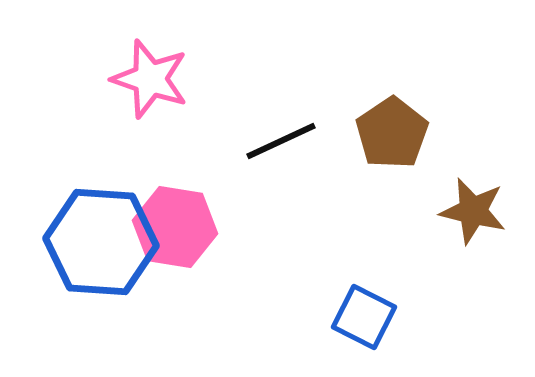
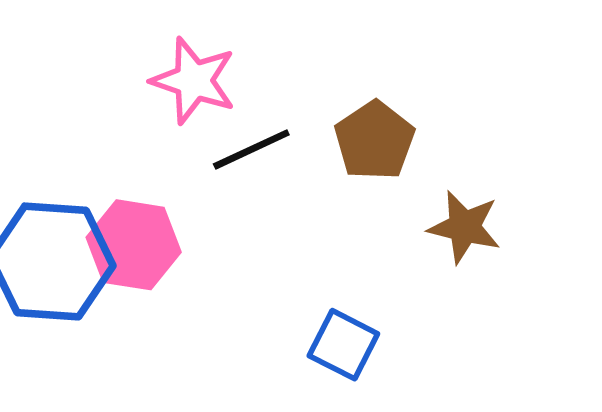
pink star: (150, 79) -> (194, 81), moved

